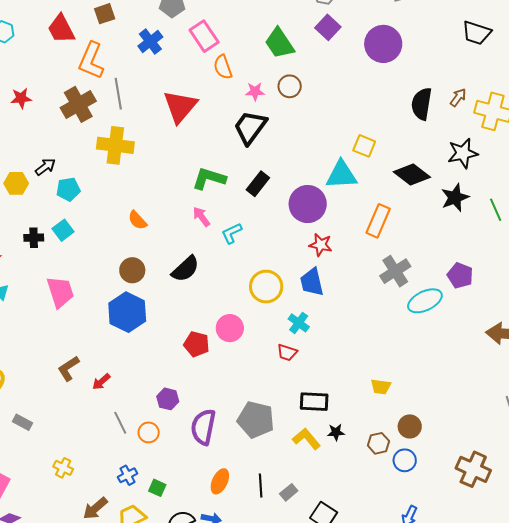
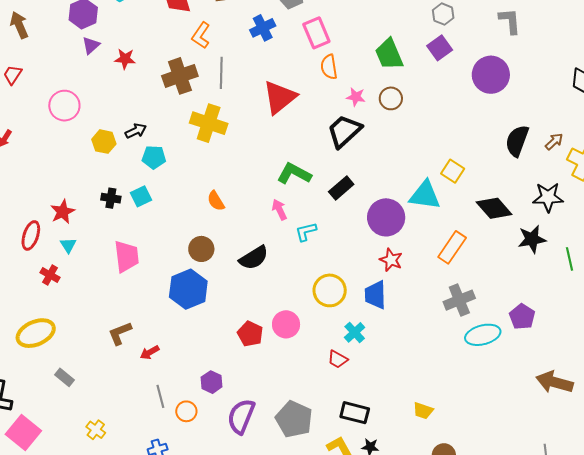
orange L-shape: (91, 61) -> (201, 35), size x0.7

